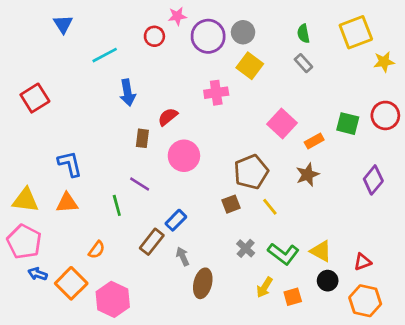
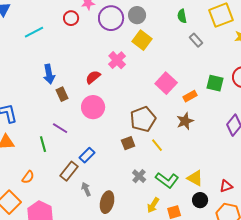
gray rectangle: (303, 63) -> (196, 40), moved
blue arrow: (128, 93) -> (49, 74), moved
pink cross: (216, 93) -> (117, 60), turned -36
red semicircle: (168, 117) -> (93, 77), moved
brown rectangle: (142, 138) -> (62, 94), turned -32
gray arrow: (183, 256) -> (86, 189), moved

